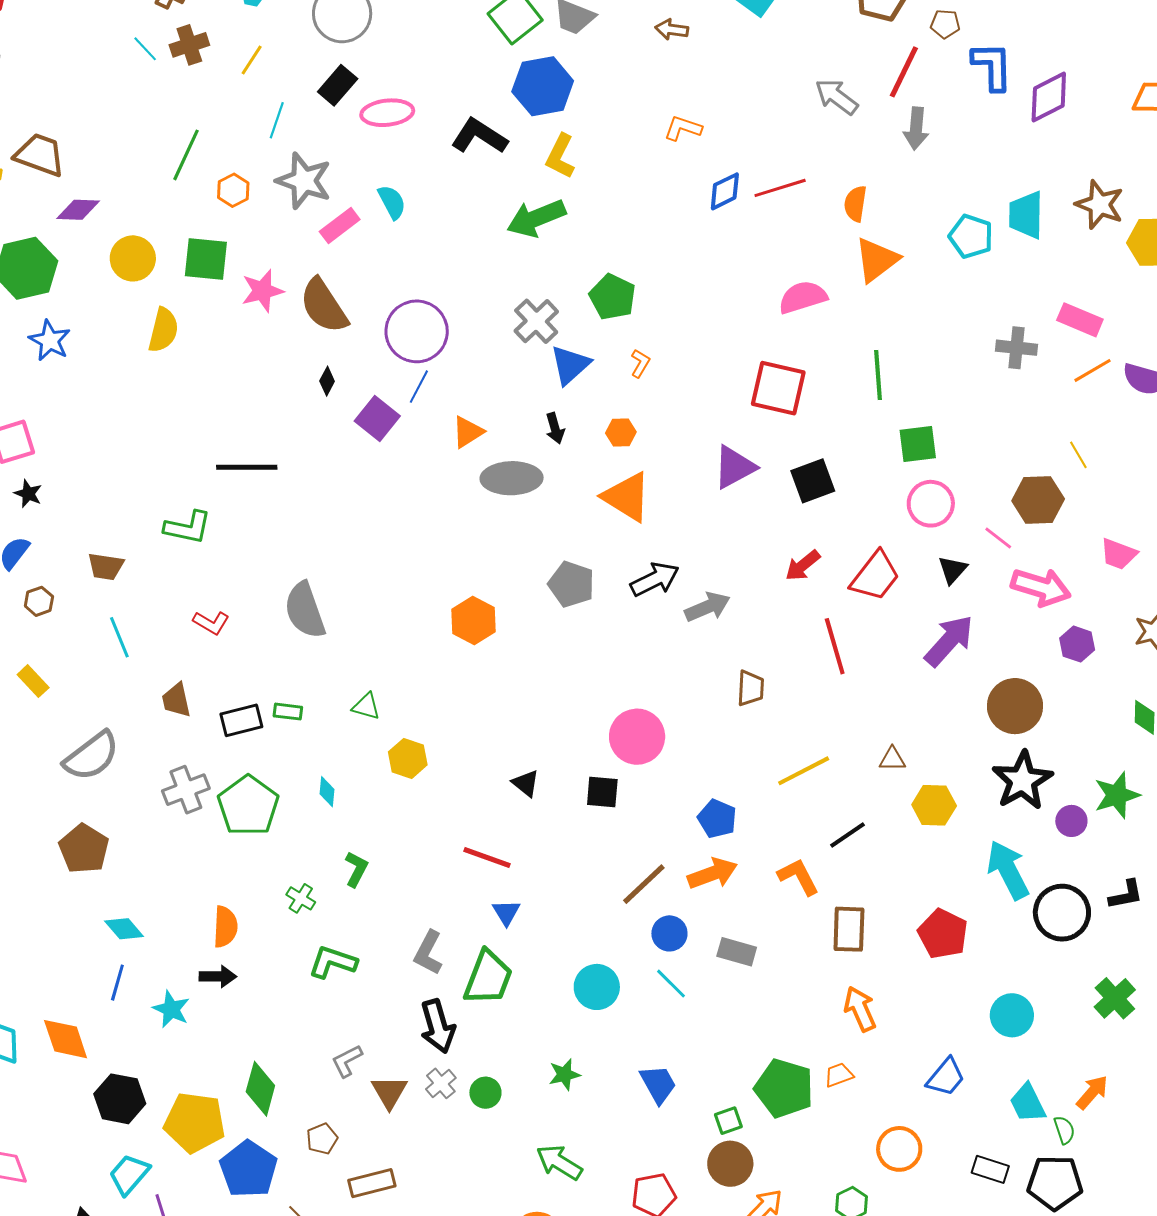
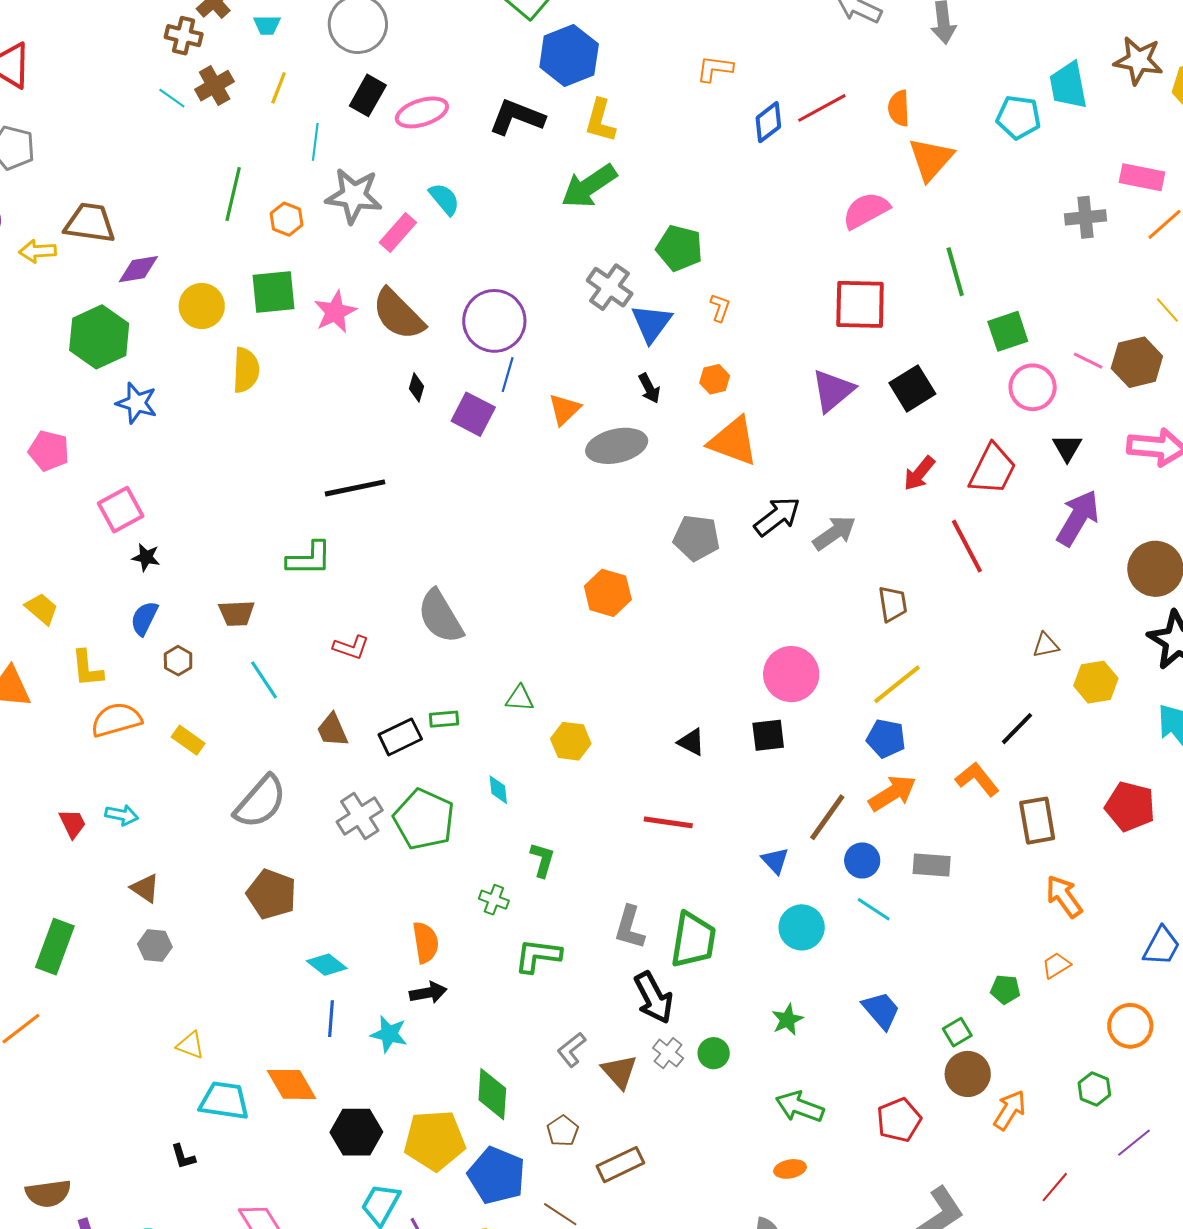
pink line: (998, 538) -> (1088, 361), moved
yellow line: (804, 771) -> (897, 684), moved
blue triangle: (506, 912) -> (775, 861), moved
green pentagon: (784, 1088) -> (1005, 989), size x0.5

